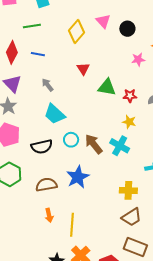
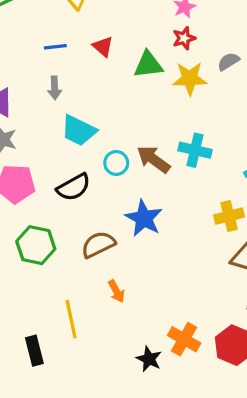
blue line: (38, 54) -> (55, 47), moved
gray arrow: (48, 85) -> (55, 88), turned -128
red star: (130, 96) -> (184, 38), moved
yellow star: (129, 122) -> (190, 79), moved, size x1.5
yellow line: (72, 225) -> (71, 319), moved

